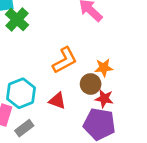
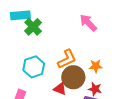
brown circle: (91, 84) -> (73, 77), moved, size x1.5
cyan hexagon: (21, 93) -> (34, 67), moved

